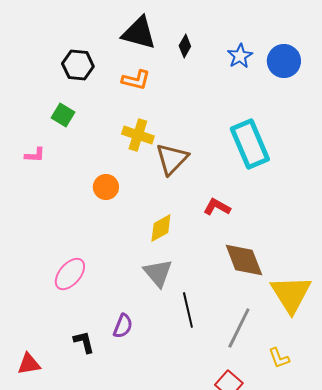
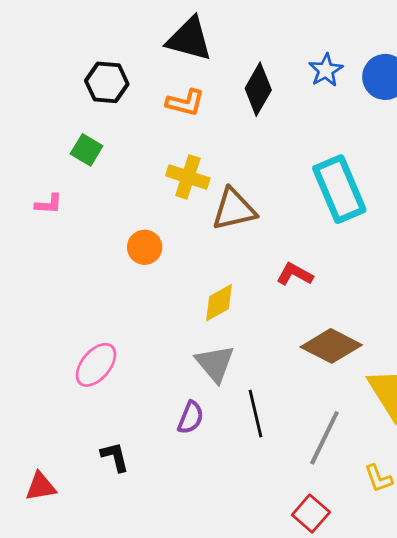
black diamond: (185, 46) -> (258, 89), moved, size x1.6
brown triangle: (172, 159) -> (234, 209), turned 33
brown diamond: (244, 260) -> (331, 346), turned -42
purple semicircle: (123, 326) -> (191, 418), moved

